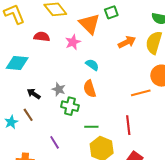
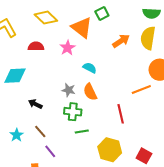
gray star: (59, 89) -> (69, 90), moved
brown line: (28, 115) -> (40, 132), moved
red line: (128, 125) -> (121, 114), moved
green line: (91, 127) -> (82, 132), moved
purple line: (55, 142) -> (50, 151), moved

